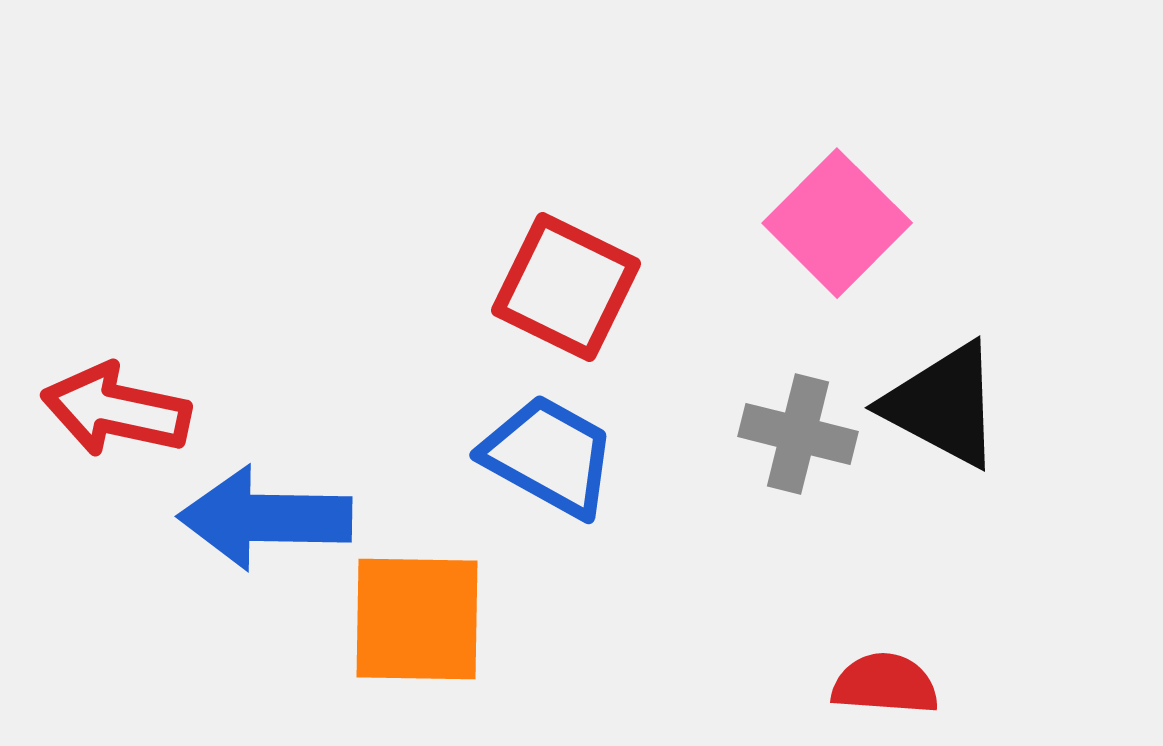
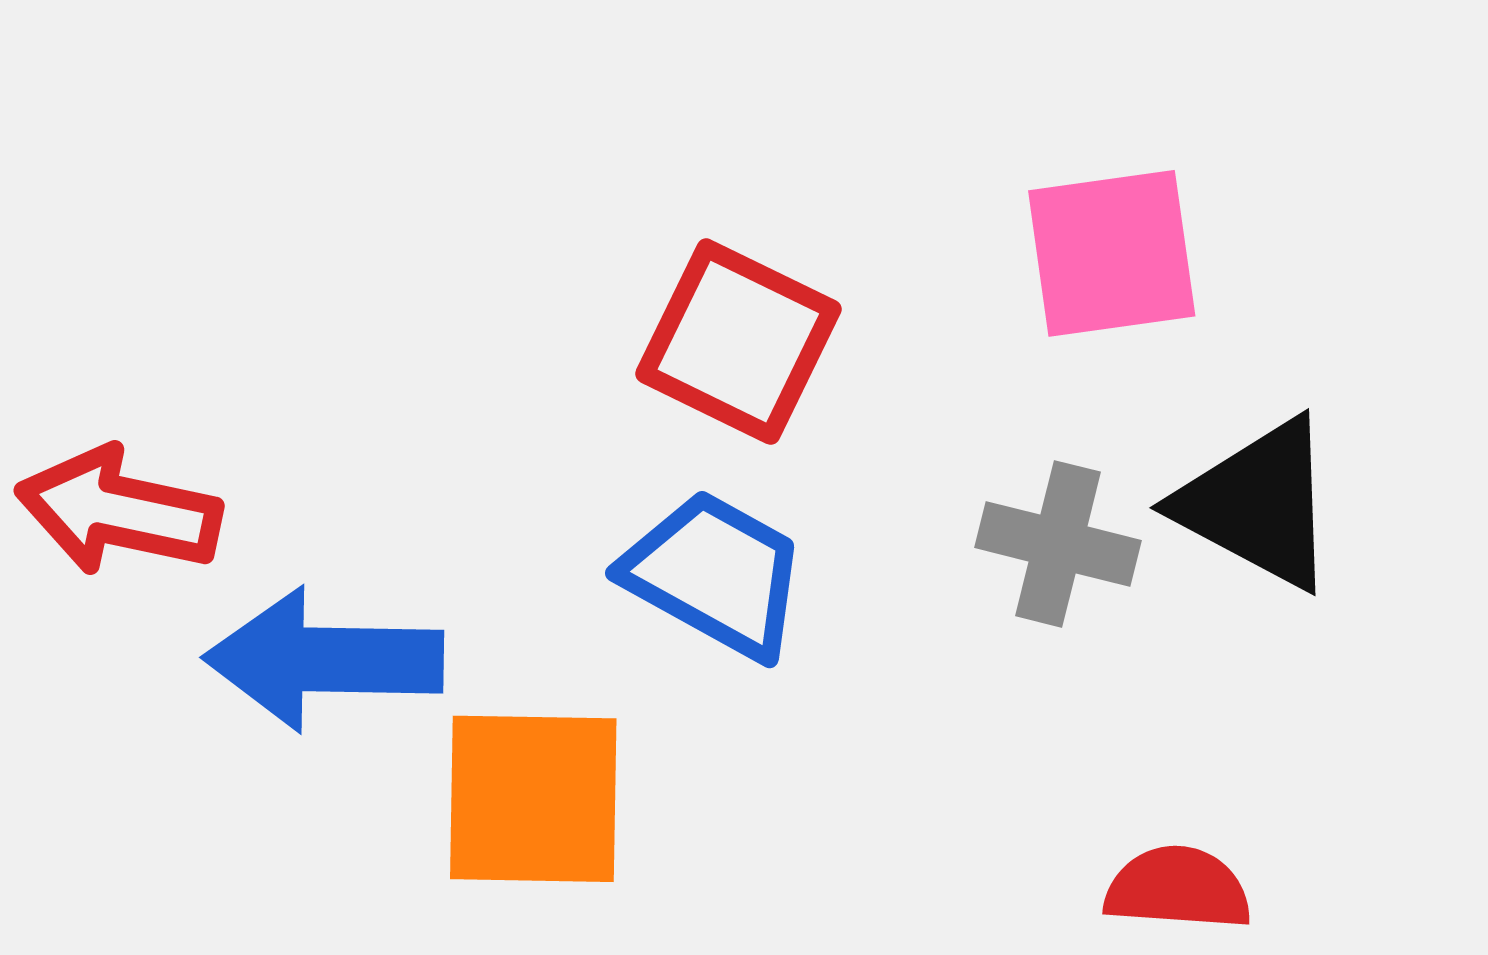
pink square: (837, 223) -> (1112, 253), turned 37

